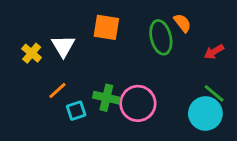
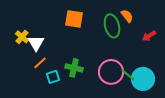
white triangle: (63, 46) -> (36, 43), moved
green line: (214, 93) -> (128, 75), moved
pink circle: (138, 103) -> (111, 72), moved

